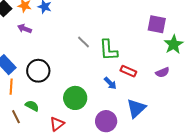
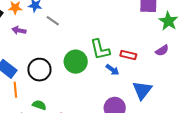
gray line: (83, 42) -> (53, 21), moved
green L-shape: (108, 50) -> (100, 49), moved
green circle: (75, 98) -> (76, 62), moved

